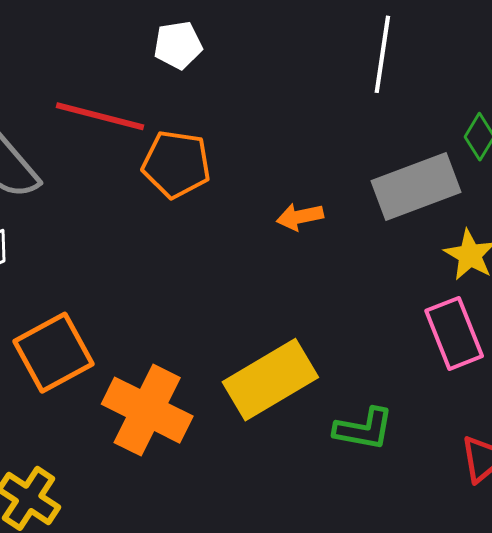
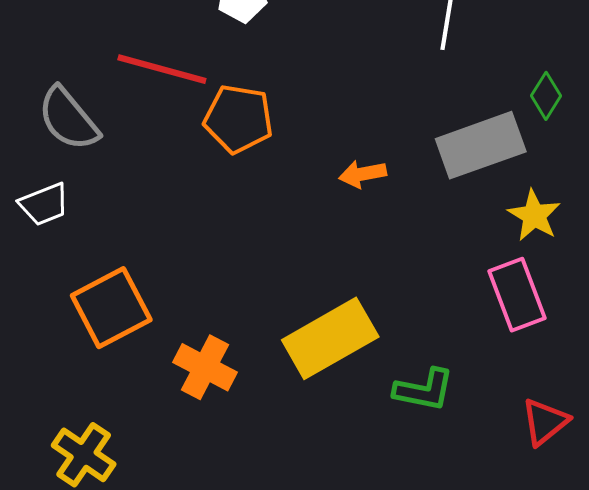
orange cross: (147, 410) -> (205, 367), size x0.7

